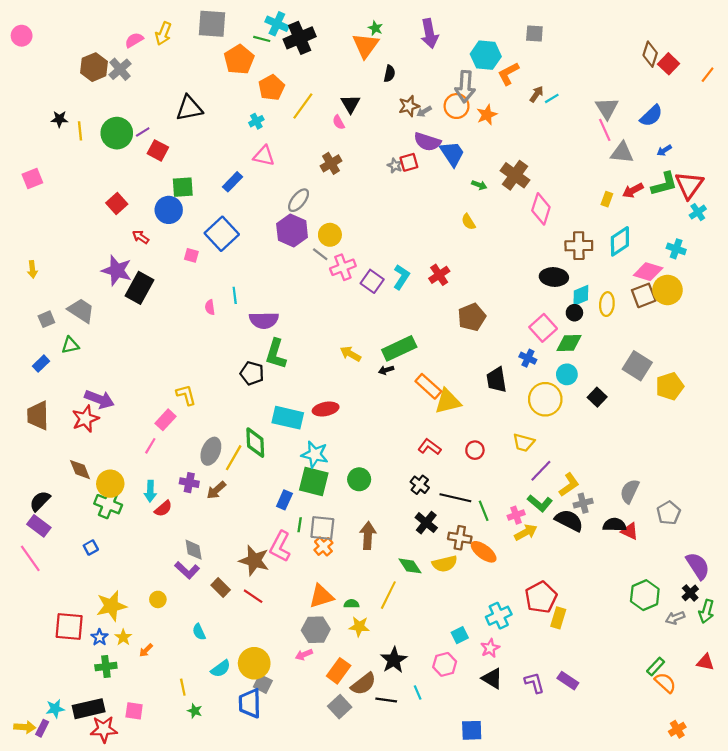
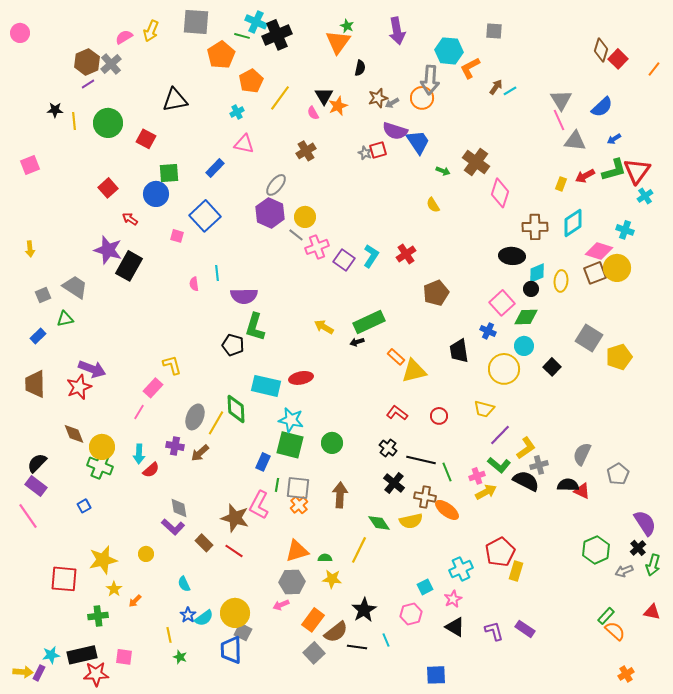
orange star: (487, 115) -> (338, 106), moved
purple line: (143, 132) -> (88, 84), moved
orange rectangle: (428, 386) -> (396, 357), size x0.7
blue star: (99, 637) -> (188, 615), moved

